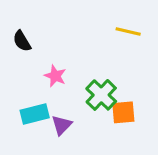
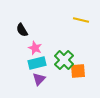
black semicircle: (22, 41) -> (22, 30), moved
cyan rectangle: (35, 114) -> (37, 63), moved

